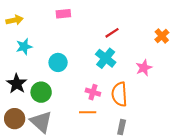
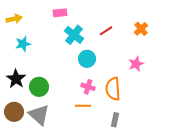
orange cross: (162, 36) -> (141, 29), moved
cyan cross: (106, 58) -> (74, 35), moved
cyan circle: (58, 62) -> (87, 59), moved

